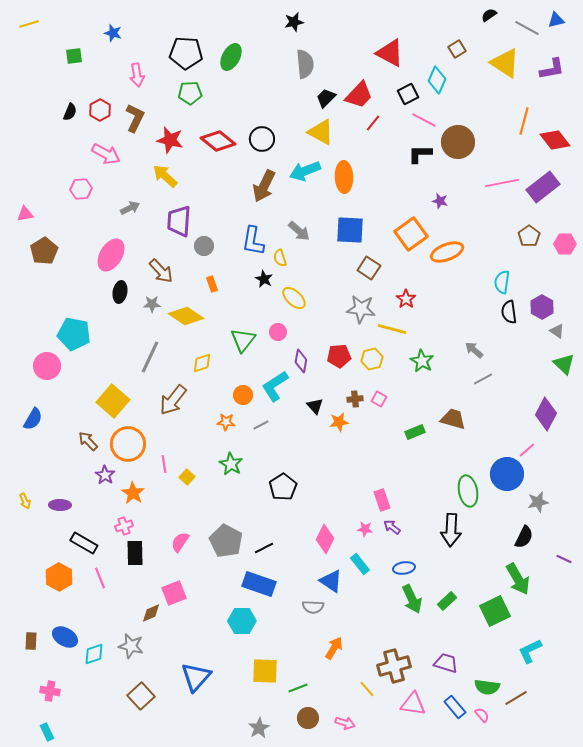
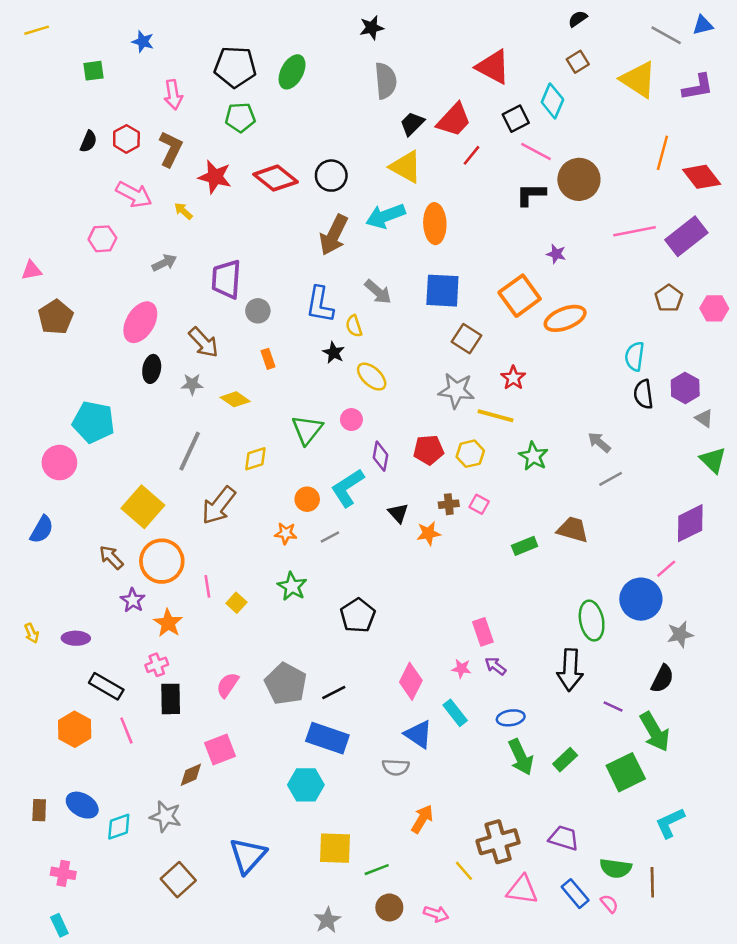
black semicircle: (489, 15) -> (578, 19), moved
yellow arrow: (165, 176) -> (183, 211), moved, size x0.6
yellow diamond: (186, 316) -> (235, 399), size x0.7
purple diamond: (546, 414) -> (690, 523), turned 36
purple line: (564, 559) -> (613, 706), moved
brown line: (516, 698) -> (652, 882), turned -60

